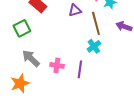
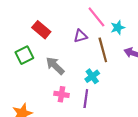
cyan cross: (94, 46) -> (92, 76), moved
gray arrow: (31, 58) -> (55, 66), moved

